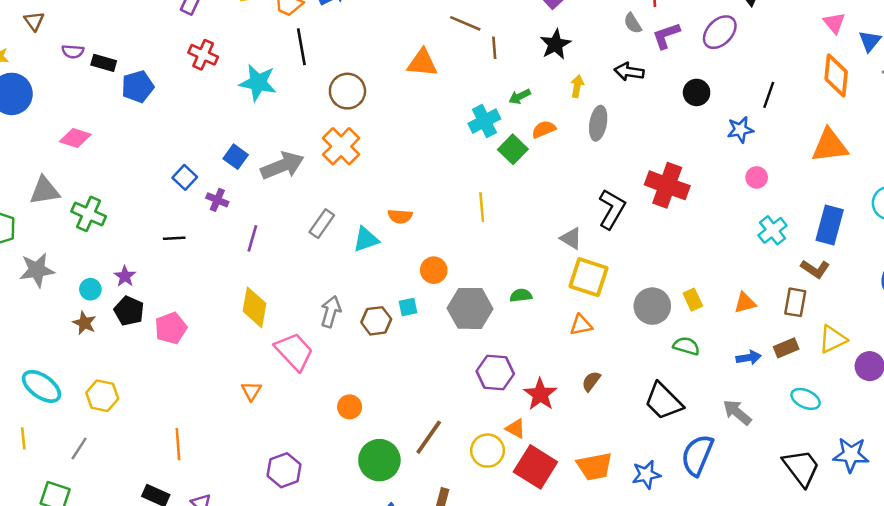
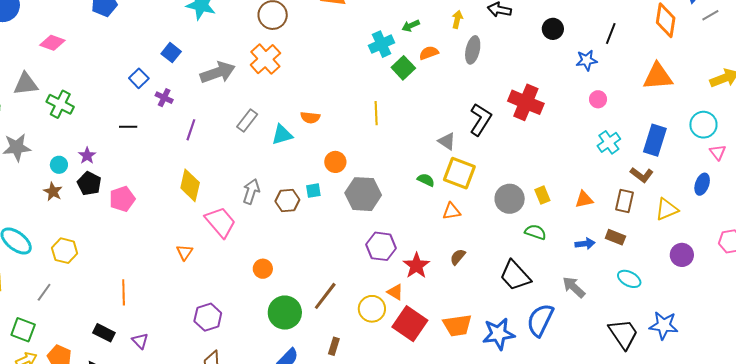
blue square: (236, 157) -> (171, 53), moved
green semicircle: (521, 295) -> (426, 180), moved, turned 30
yellow triangle: (833, 339) -> (667, 209), moved
brown rectangle: (786, 348) -> (615, 237), turned 42
blue star: (646, 475) -> (499, 334), size x1.4

